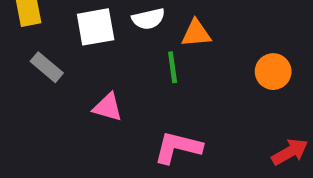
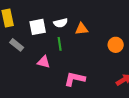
green line: (173, 67) -> (60, 44), moved

